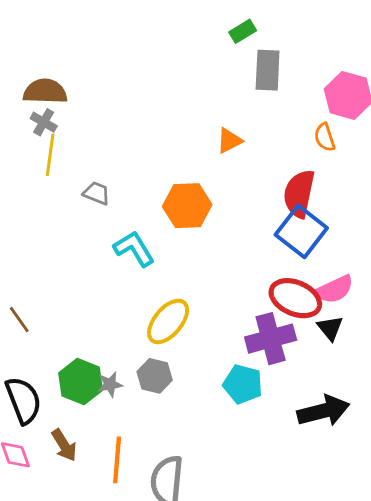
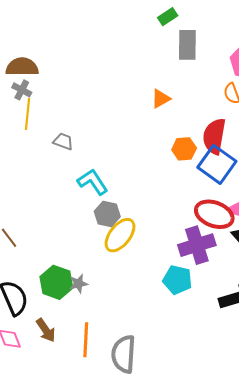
orange hexagon: (187, 206) -> (184, 149), moved, size x0.7
gray hexagon: (155, 376) -> (107, 214), moved

